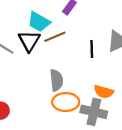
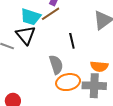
brown line: (55, 37) -> (51, 14), moved
black line: (92, 49) -> (72, 41), moved

